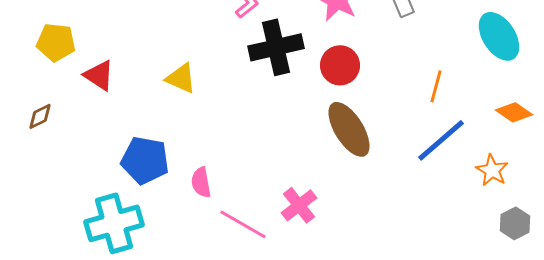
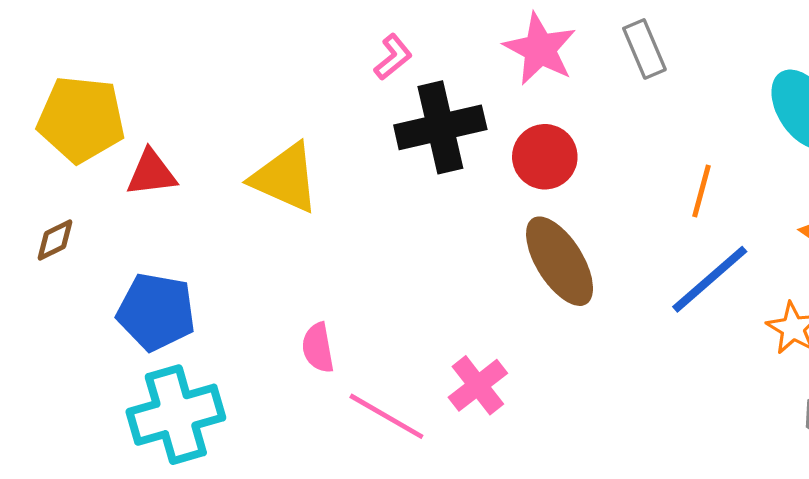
yellow pentagon: (56, 42) -> (81, 119), size x1.4
red triangle: (99, 75) -> (151, 173), turned -40
yellow triangle: (181, 78) -> (285, 178), size x1.4
blue pentagon: (145, 160) -> (156, 312), moved

